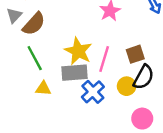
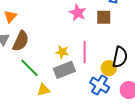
yellow star: (78, 51) -> (62, 52), size x0.6
brown square: (135, 54) -> (104, 17), moved, turned 35
blue cross: (93, 92) -> (100, 85), moved

